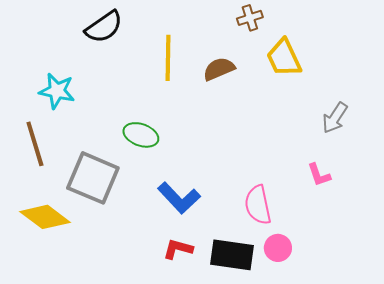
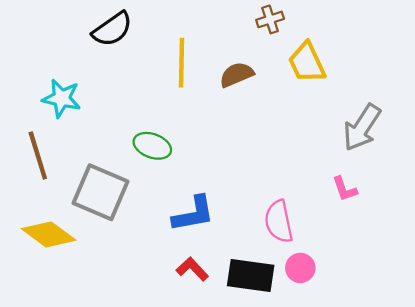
gray arrow: (335, 118) -> (362, 127), size x1.4
blue L-shape: (179, 198) -> (193, 214), turned -57
red L-shape: (178, 249) -> (192, 269), turned 32

